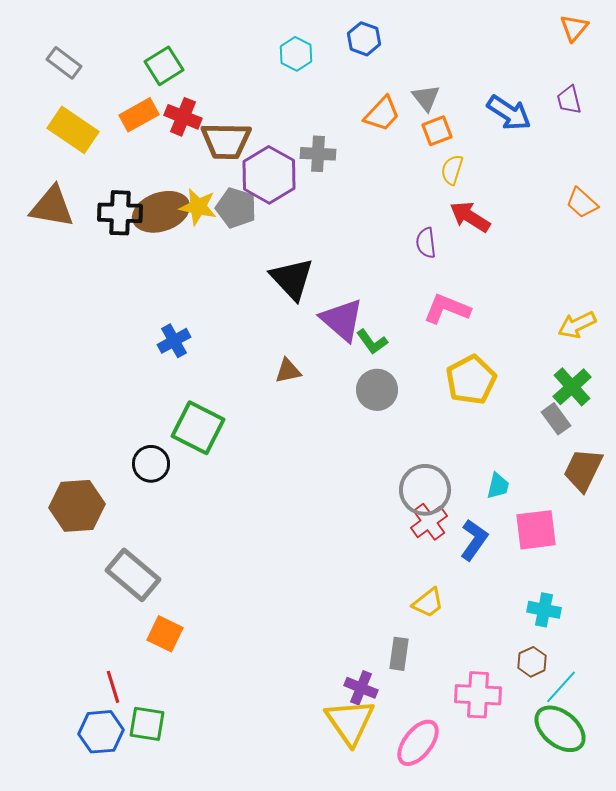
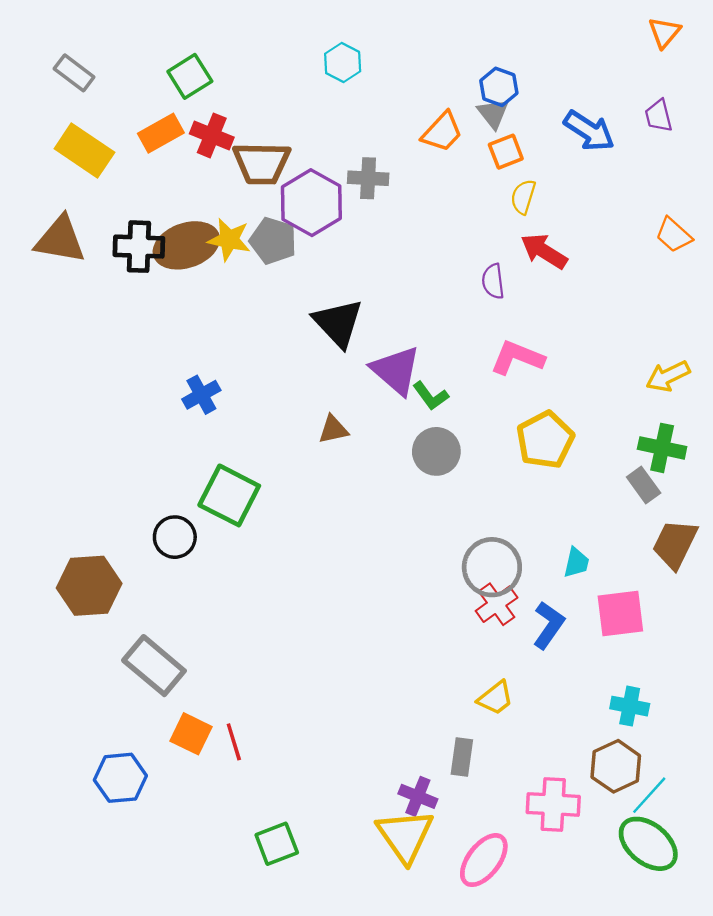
blue hexagon: (364, 39) -> (499, 87), moved
green cross: (572, 387) -> (662, 448), turned -36
brown hexagon: (532, 662) -> (616, 766), size x1.5
red line: (113, 687) -> (234, 742), moved
green square: (147, 724) -> (277, 844), moved, turned -30
blue hexagon: (101, 732) -> (120, 778), moved

